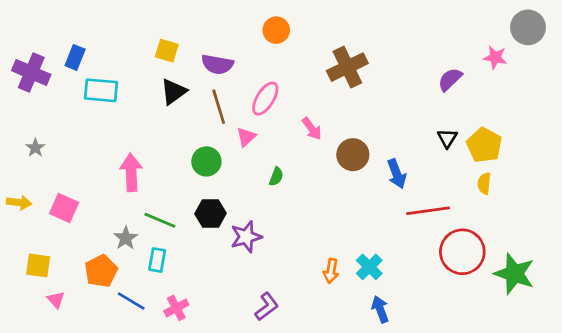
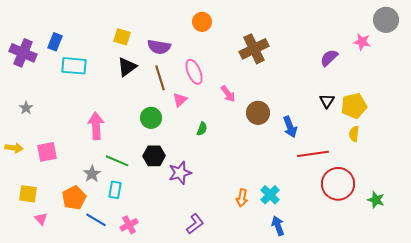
pink ellipse: (265, 99) -> (194, 72), turned -55
yellow pentagon: (484, 145) -> (354, 106), turned 30
pink square: (64, 208) -> (47, 152), turned -35
green star: (514, 274) -> (376, 200), size x0.6

